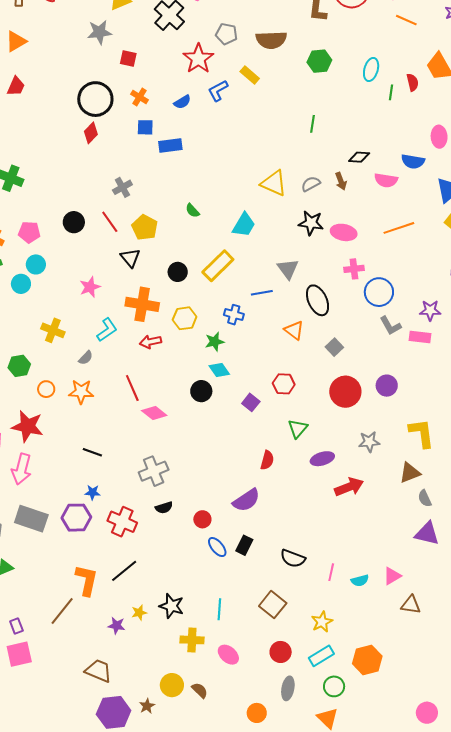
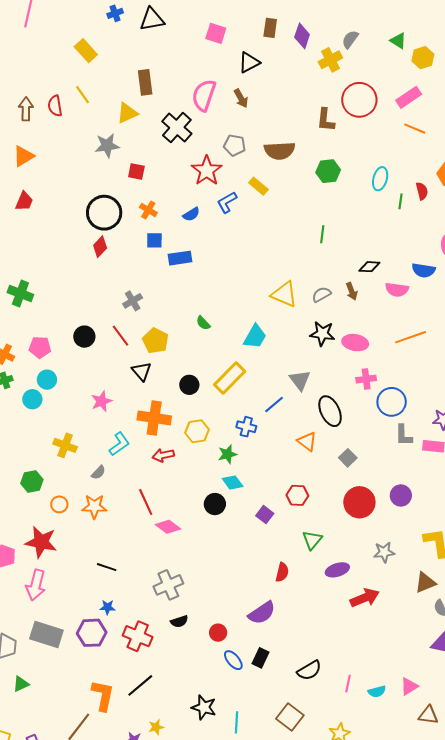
blue line: (262, 293) -> (274, 404), turned -30
gray L-shape: (390, 326) -> (404, 435), turned 30
black semicircle: (293, 558) -> (309, 670), turned -50
black star: (171, 606) -> (204, 707), moved

